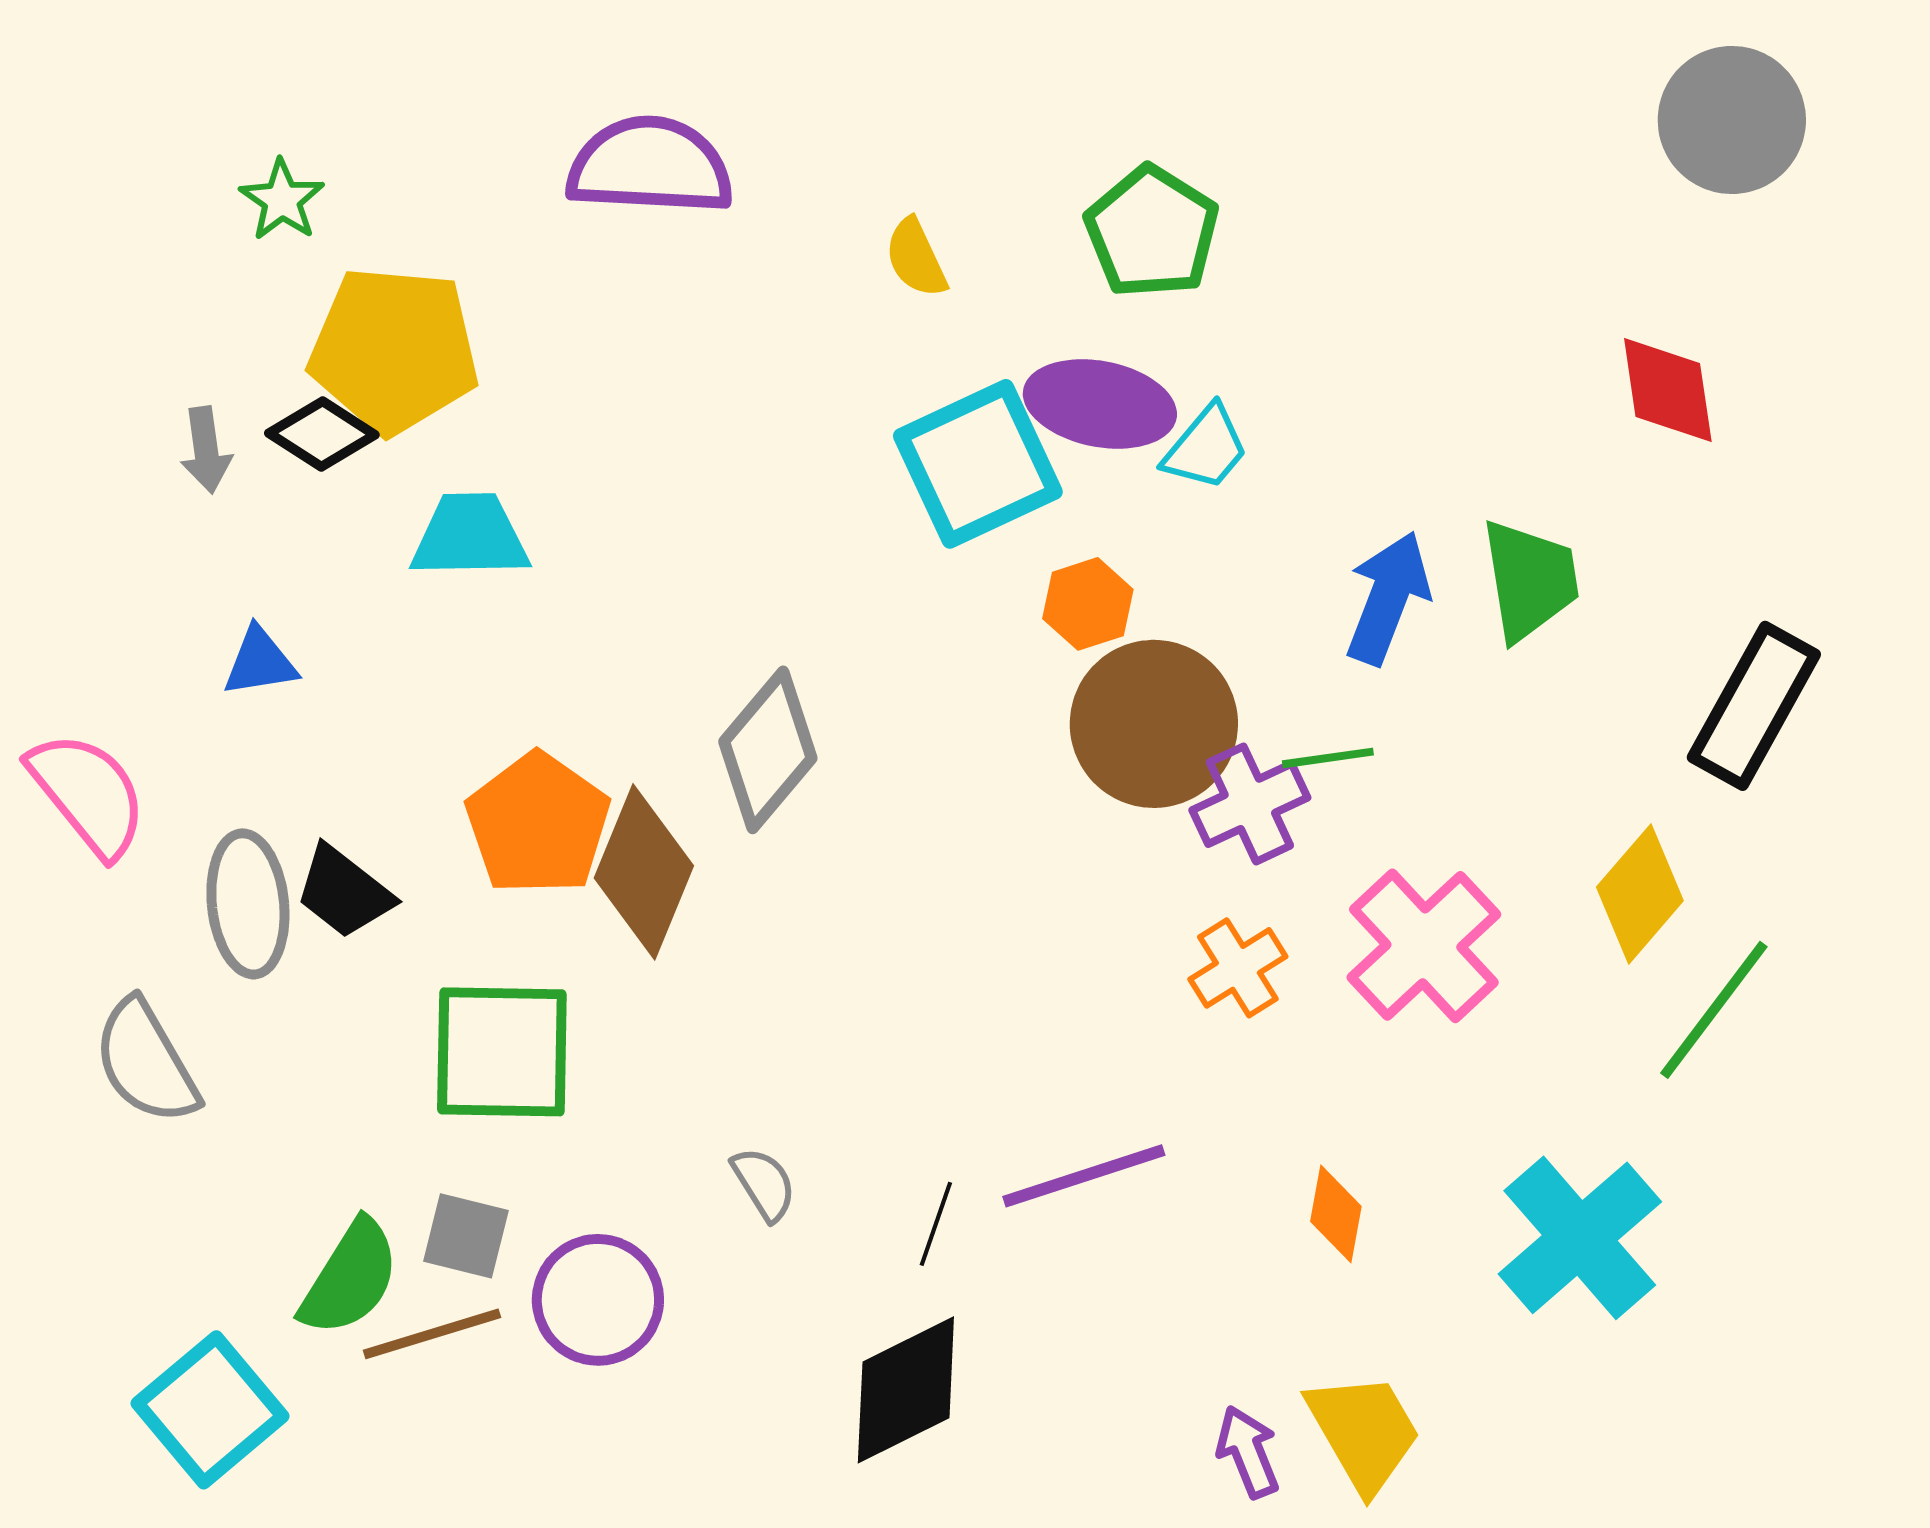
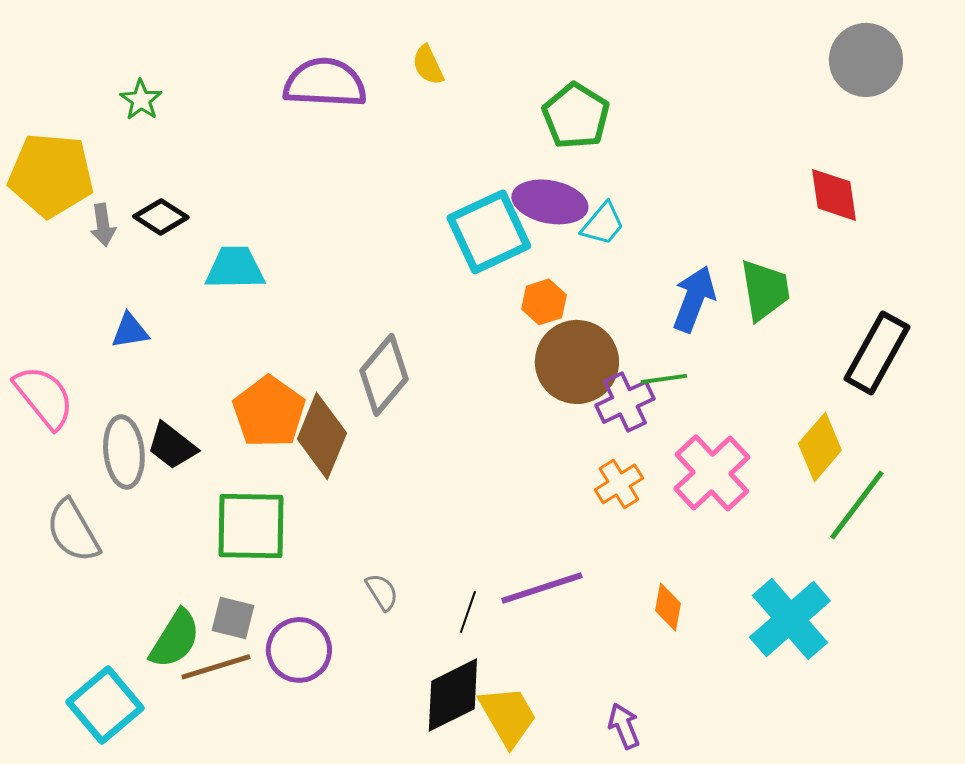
yellow semicircle: (916, 258) -> (428, 65), moved
yellow pentagon: (394, 350) -> (51, 175), moved
yellow trapezoid: (1364, 1432) -> (508, 716), moved

